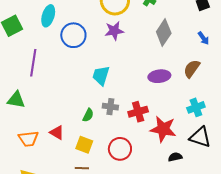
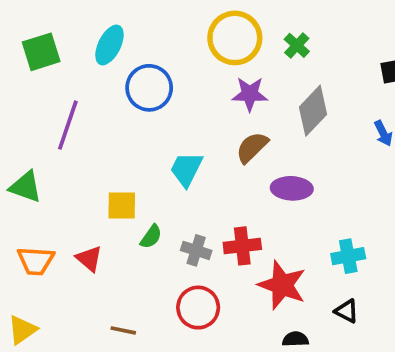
purple star: (114, 31) -> (250, 94), moved
brown semicircle: (192, 69) -> (252, 147), moved
gray cross: (110, 107) -> (196, 250), moved
black triangle: (200, 137) -> (347, 311), size x0.6
yellow square: (84, 145) -> (122, 206), moved, turned -30

